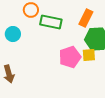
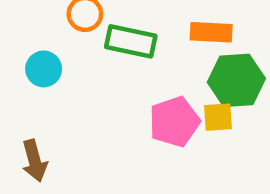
orange rectangle: (86, 18) -> (211, 32), turned 66

